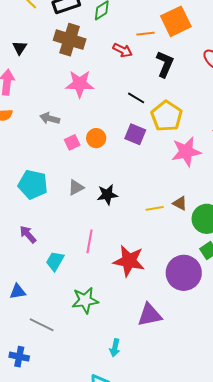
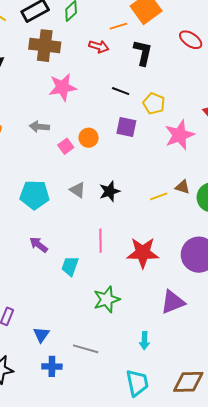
yellow pentagon: (167, 116) -> (154, 103), size x0.7
gray triangle: (76, 188) -> (78, 190), turned -48
blue triangle: (18, 292) -> (41, 335), moved, turned -36
gray line: (42, 325) -> (86, 349), moved

